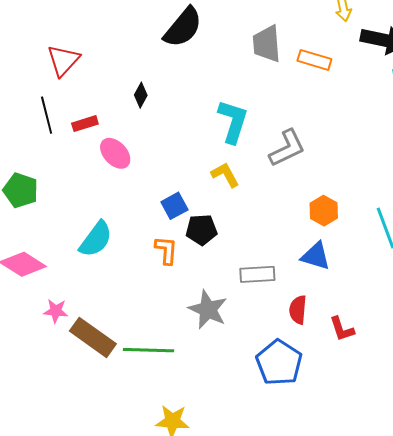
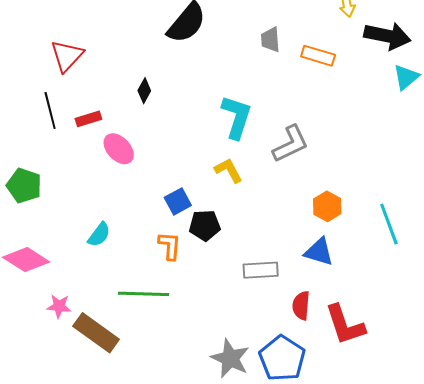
gray trapezoid: (267, 44) -> (270, 40), size x0.7
cyan semicircle: (96, 239) -> (99, 235), size x0.7
gray star: (208, 310) -> (230, 358), moved
red L-shape: (342, 329) -> (345, 325), size x1.6
green line: (148, 350) -> (144, 294), moved

